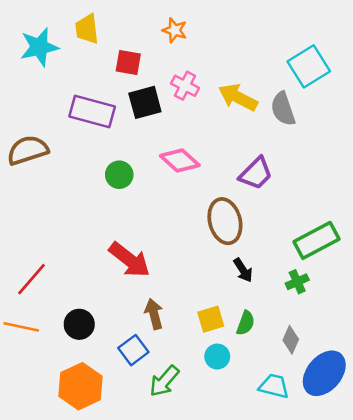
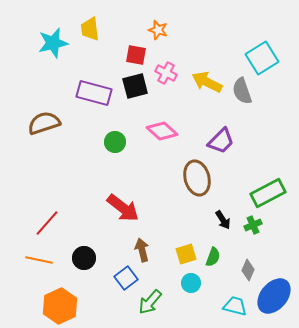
red square: (128, 62) -> (136, 55), moved
black arrow: (243, 270) -> (223, 220), moved
orange hexagon: (81, 386) -> (60, 306), moved

